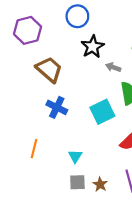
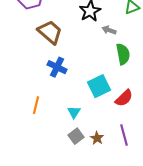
cyan square: (102, 112) -> (99, 86), moved
gray square: (77, 182) -> (76, 136), turned -35

